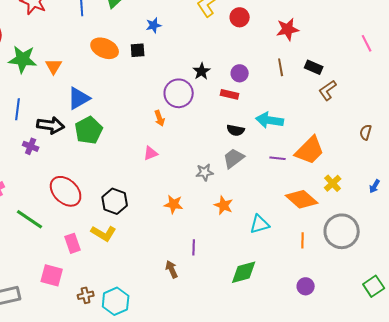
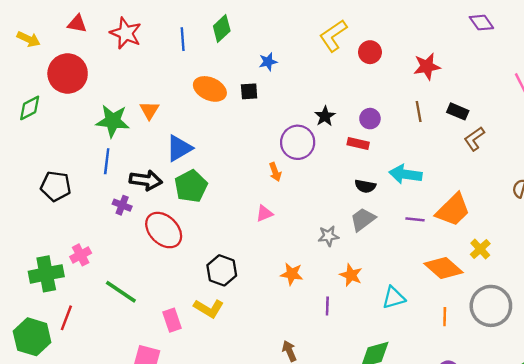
green star: (23, 59) -> (113, 121), moved
red ellipse: (66, 191) -> (164, 230), moved
purple line: (194, 247) -> (327, 306), moved

